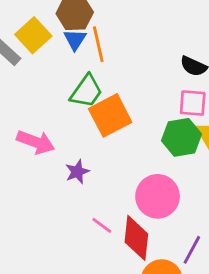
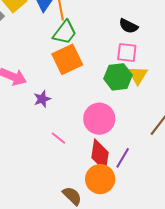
green trapezoid: (86, 91) -> (65, 32), moved
red diamond: (136, 238) -> (100, 155), moved

